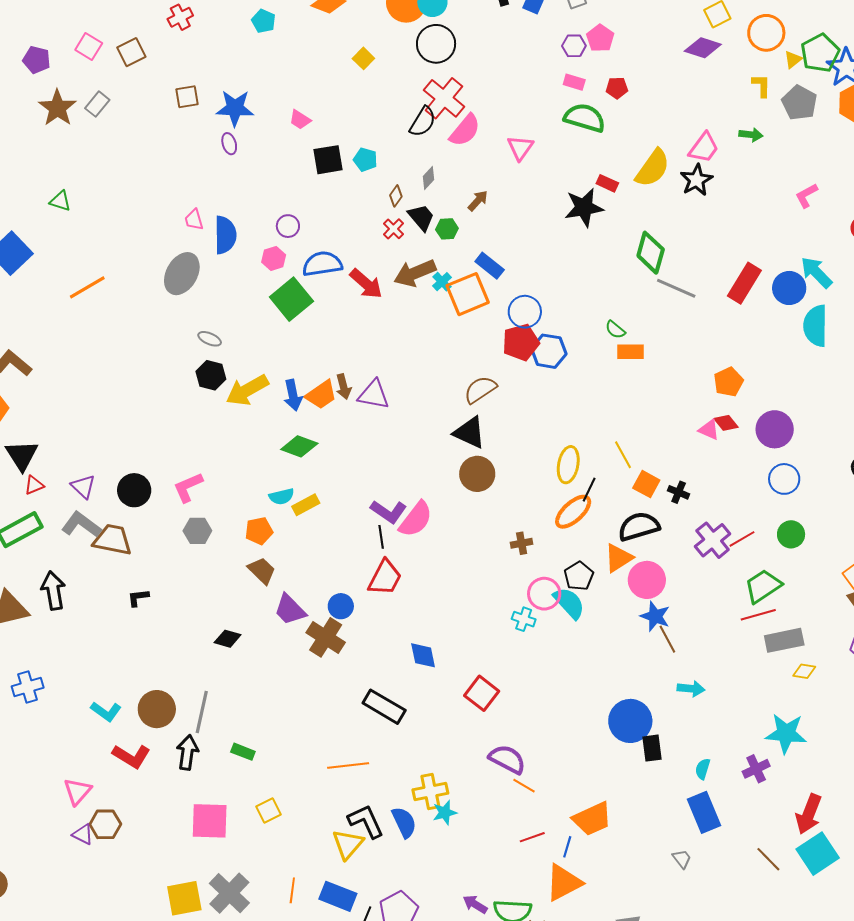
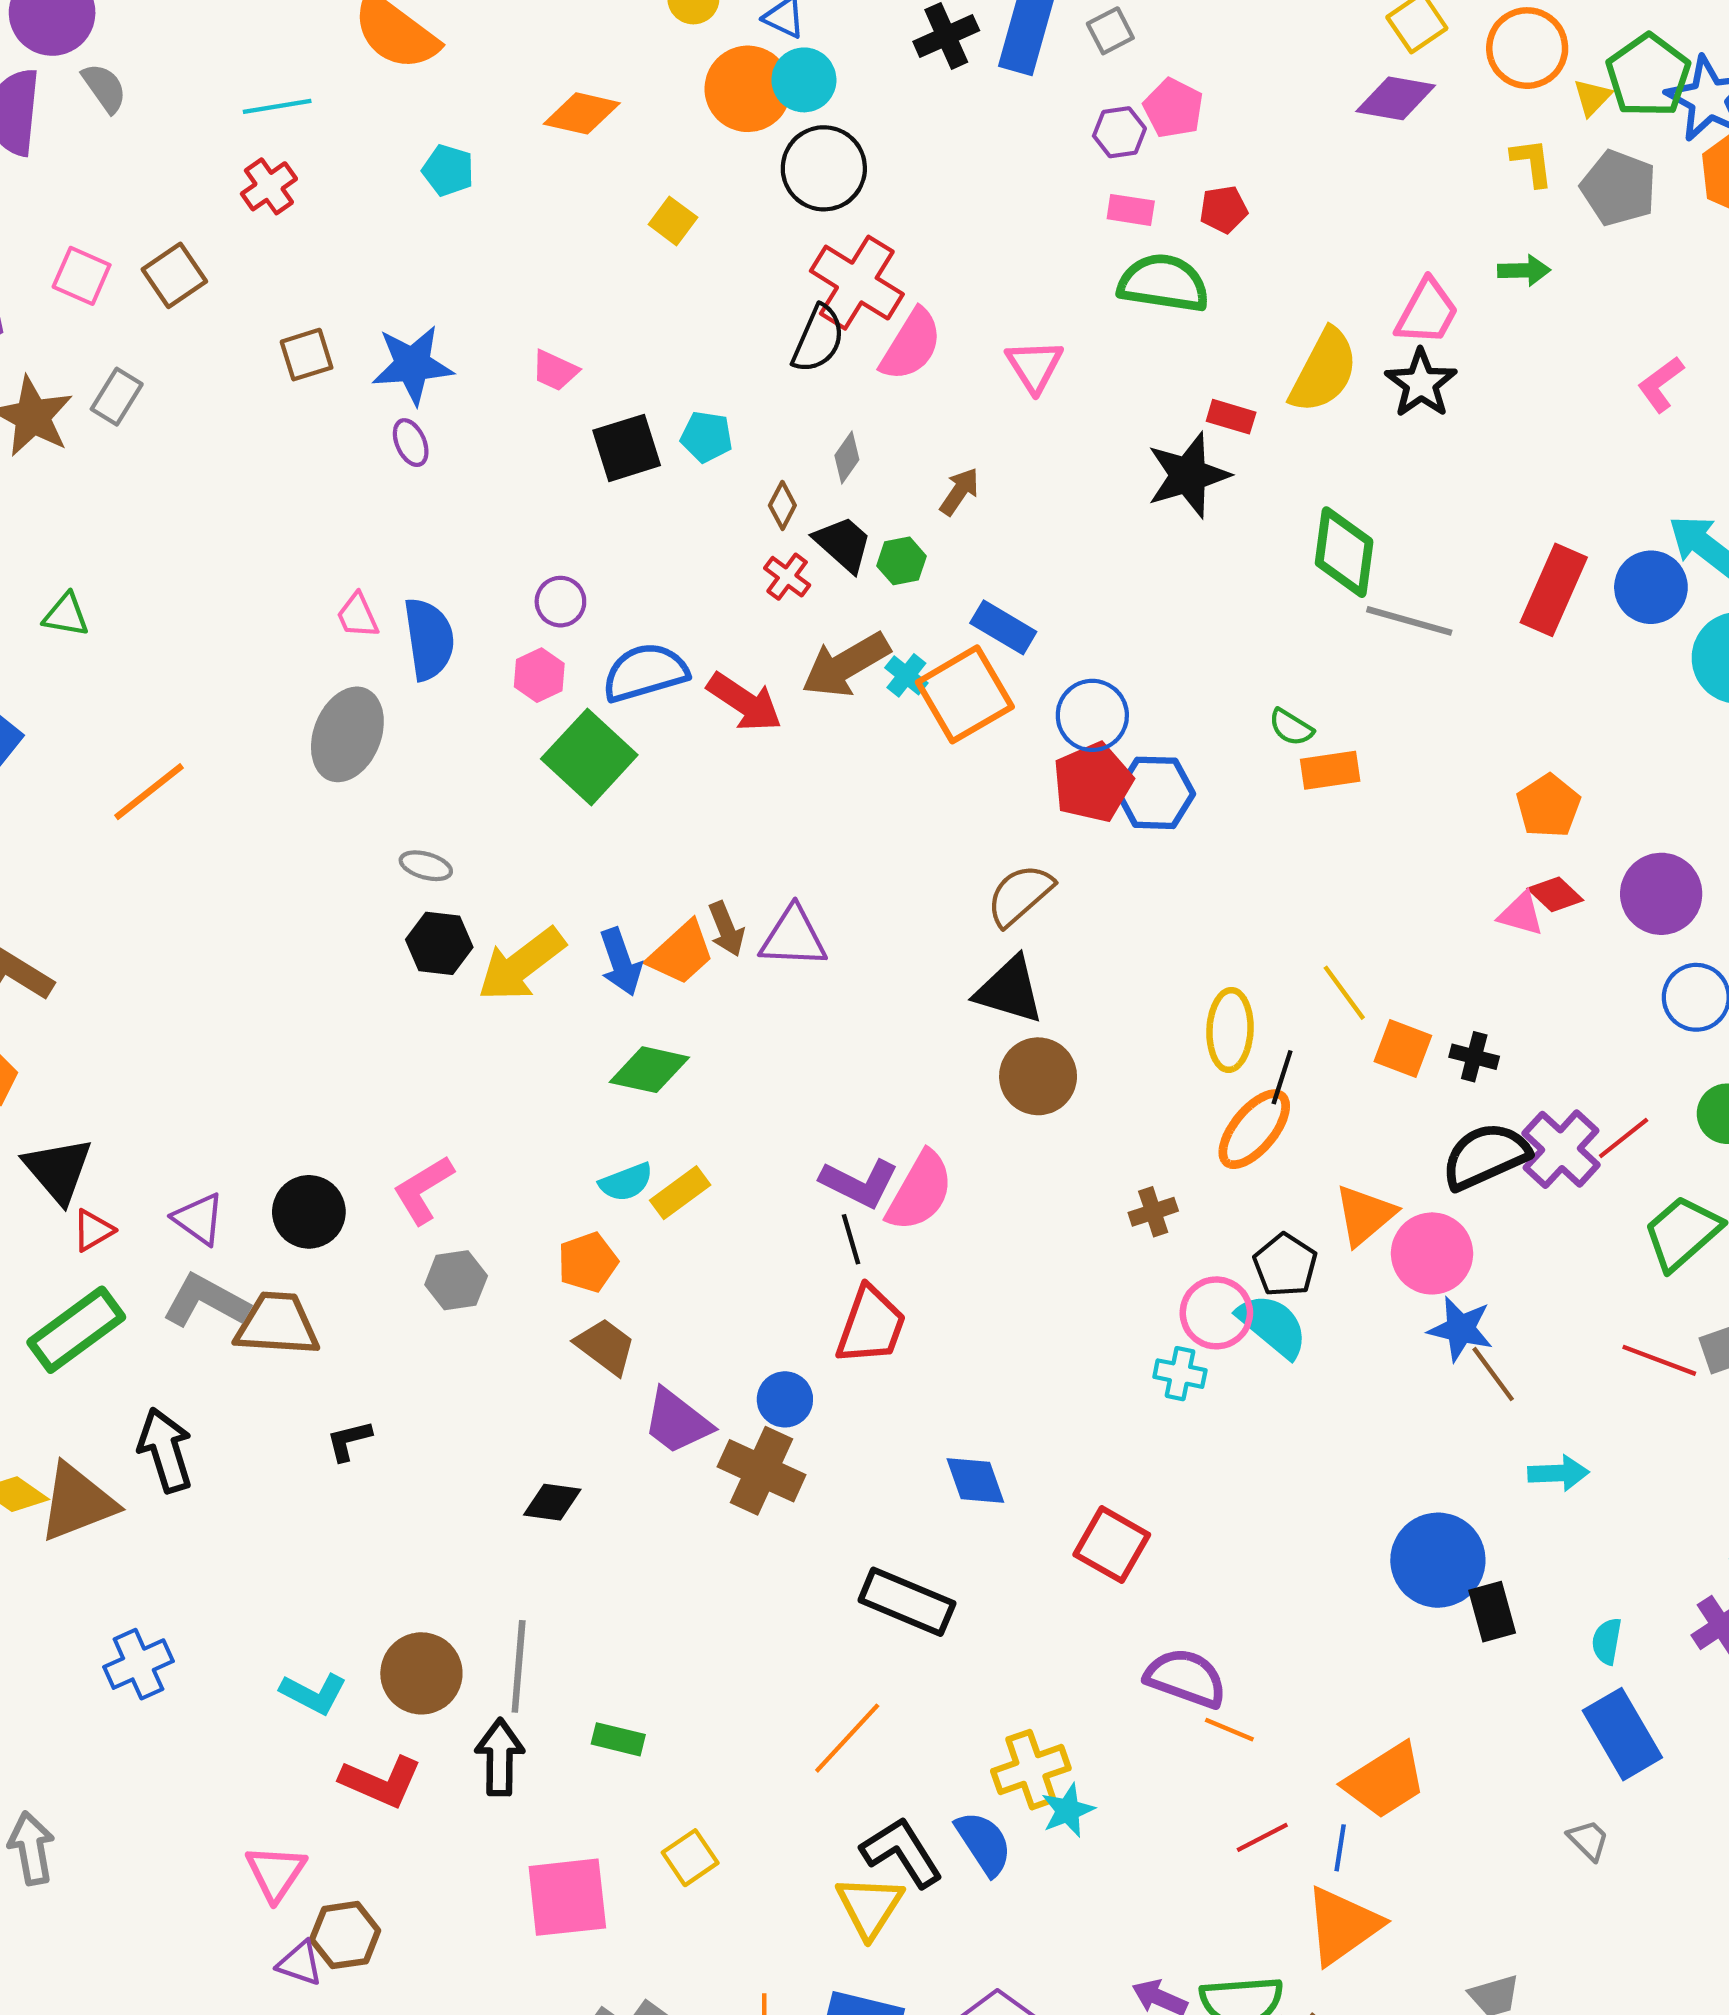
black semicircle: (639, 526) -> (1485, 1156), moved
red line: (758, 615) -> (1659, 1360), moved, turned 44
orange line: (348, 766) -> (847, 1738), turned -33

